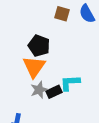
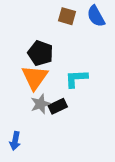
cyan L-shape: (70, 83) -> (76, 79), moved

